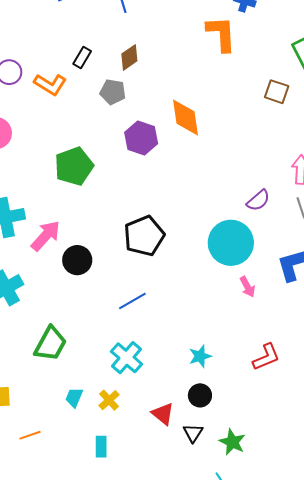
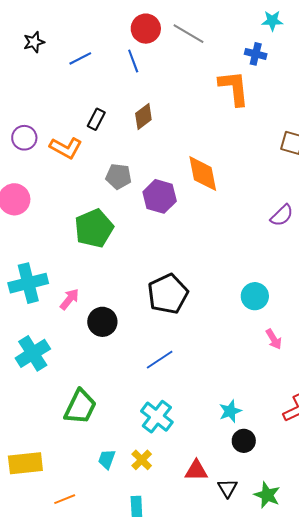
gray pentagon: (113, 92) -> (119, 176), moved
purple semicircle: (258, 200) -> (282, 215), moved
pink arrow: (46, 236) -> (69, 299), size x0.7
cyan circle: (231, 243) -> (255, 296), size x0.6
black circle: (200, 395) -> (244, 441), moved
red triangle: (163, 414) -> (196, 471), turned -35

